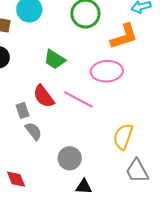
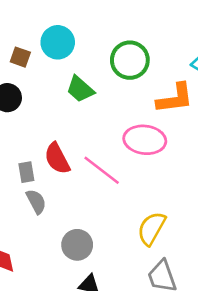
green trapezoid: (55, 59) -> (80, 89), moved

